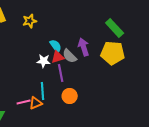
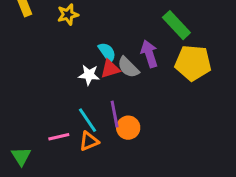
green rectangle: (115, 28) -> (176, 25), moved
purple line: (61, 73) -> (115, 114), moved
cyan line: (43, 91) -> (87, 120), turned -30
orange triangle: (36, 103) -> (89, 141), moved

